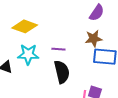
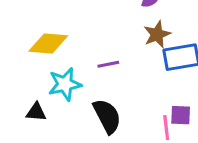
black semicircle: (62, 72) -> (107, 116), moved

